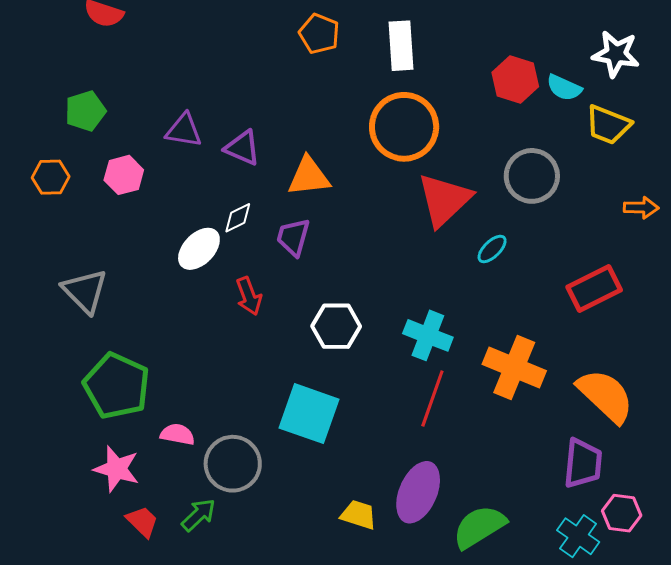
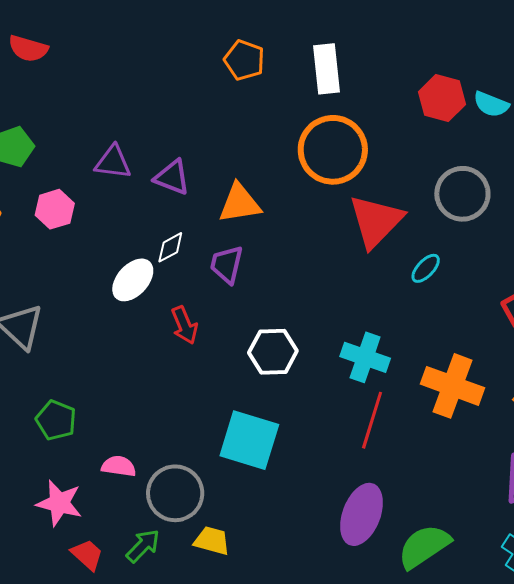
green pentagon: (117, 386) -> (56, 420), size x0.6
yellow trapezoid: (359, 515) -> (212, 541), moved

